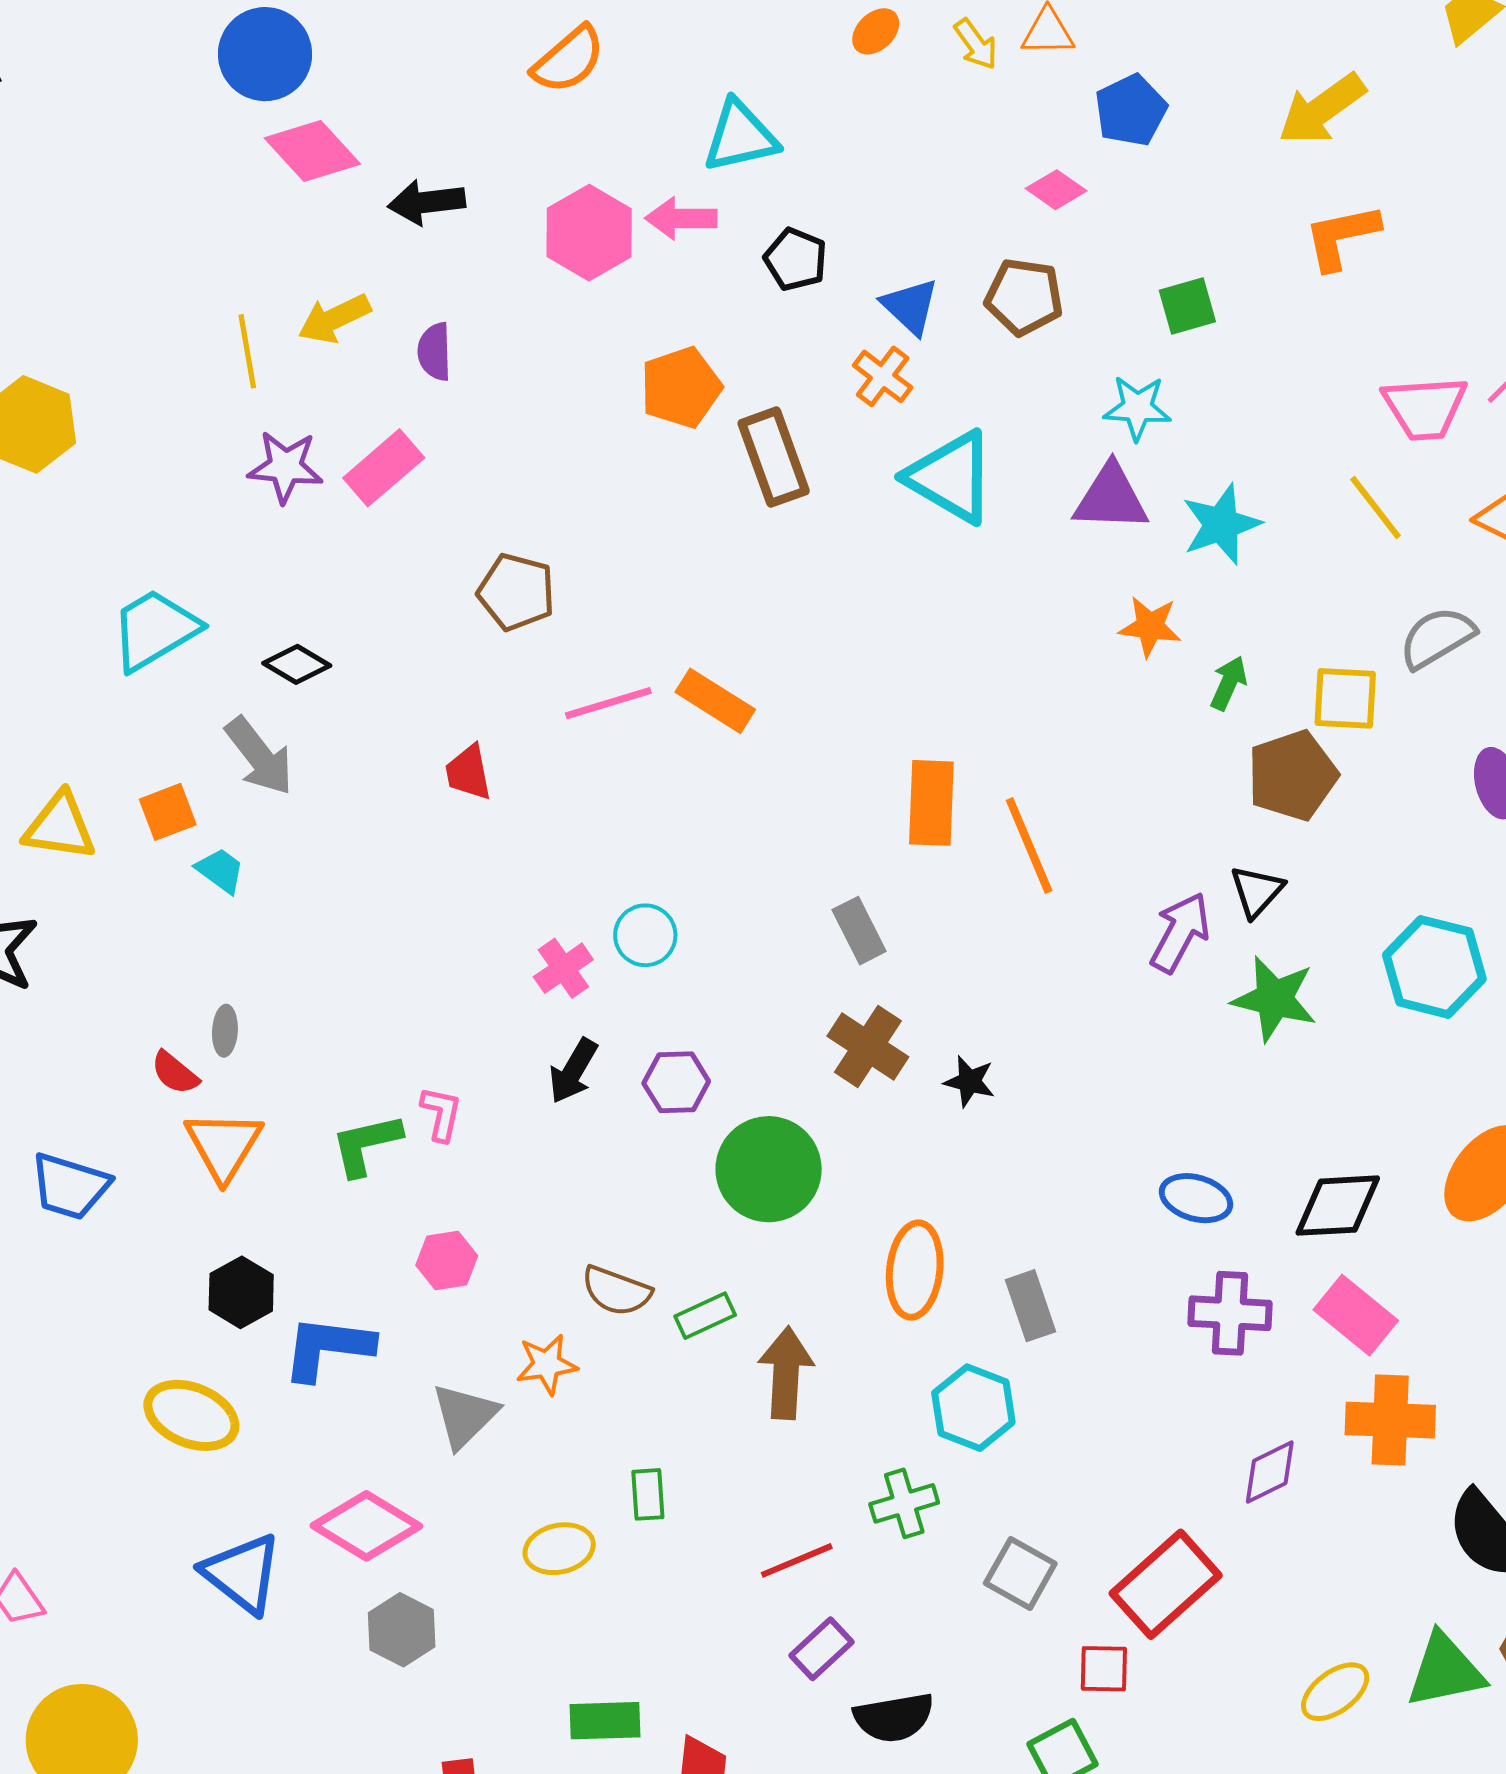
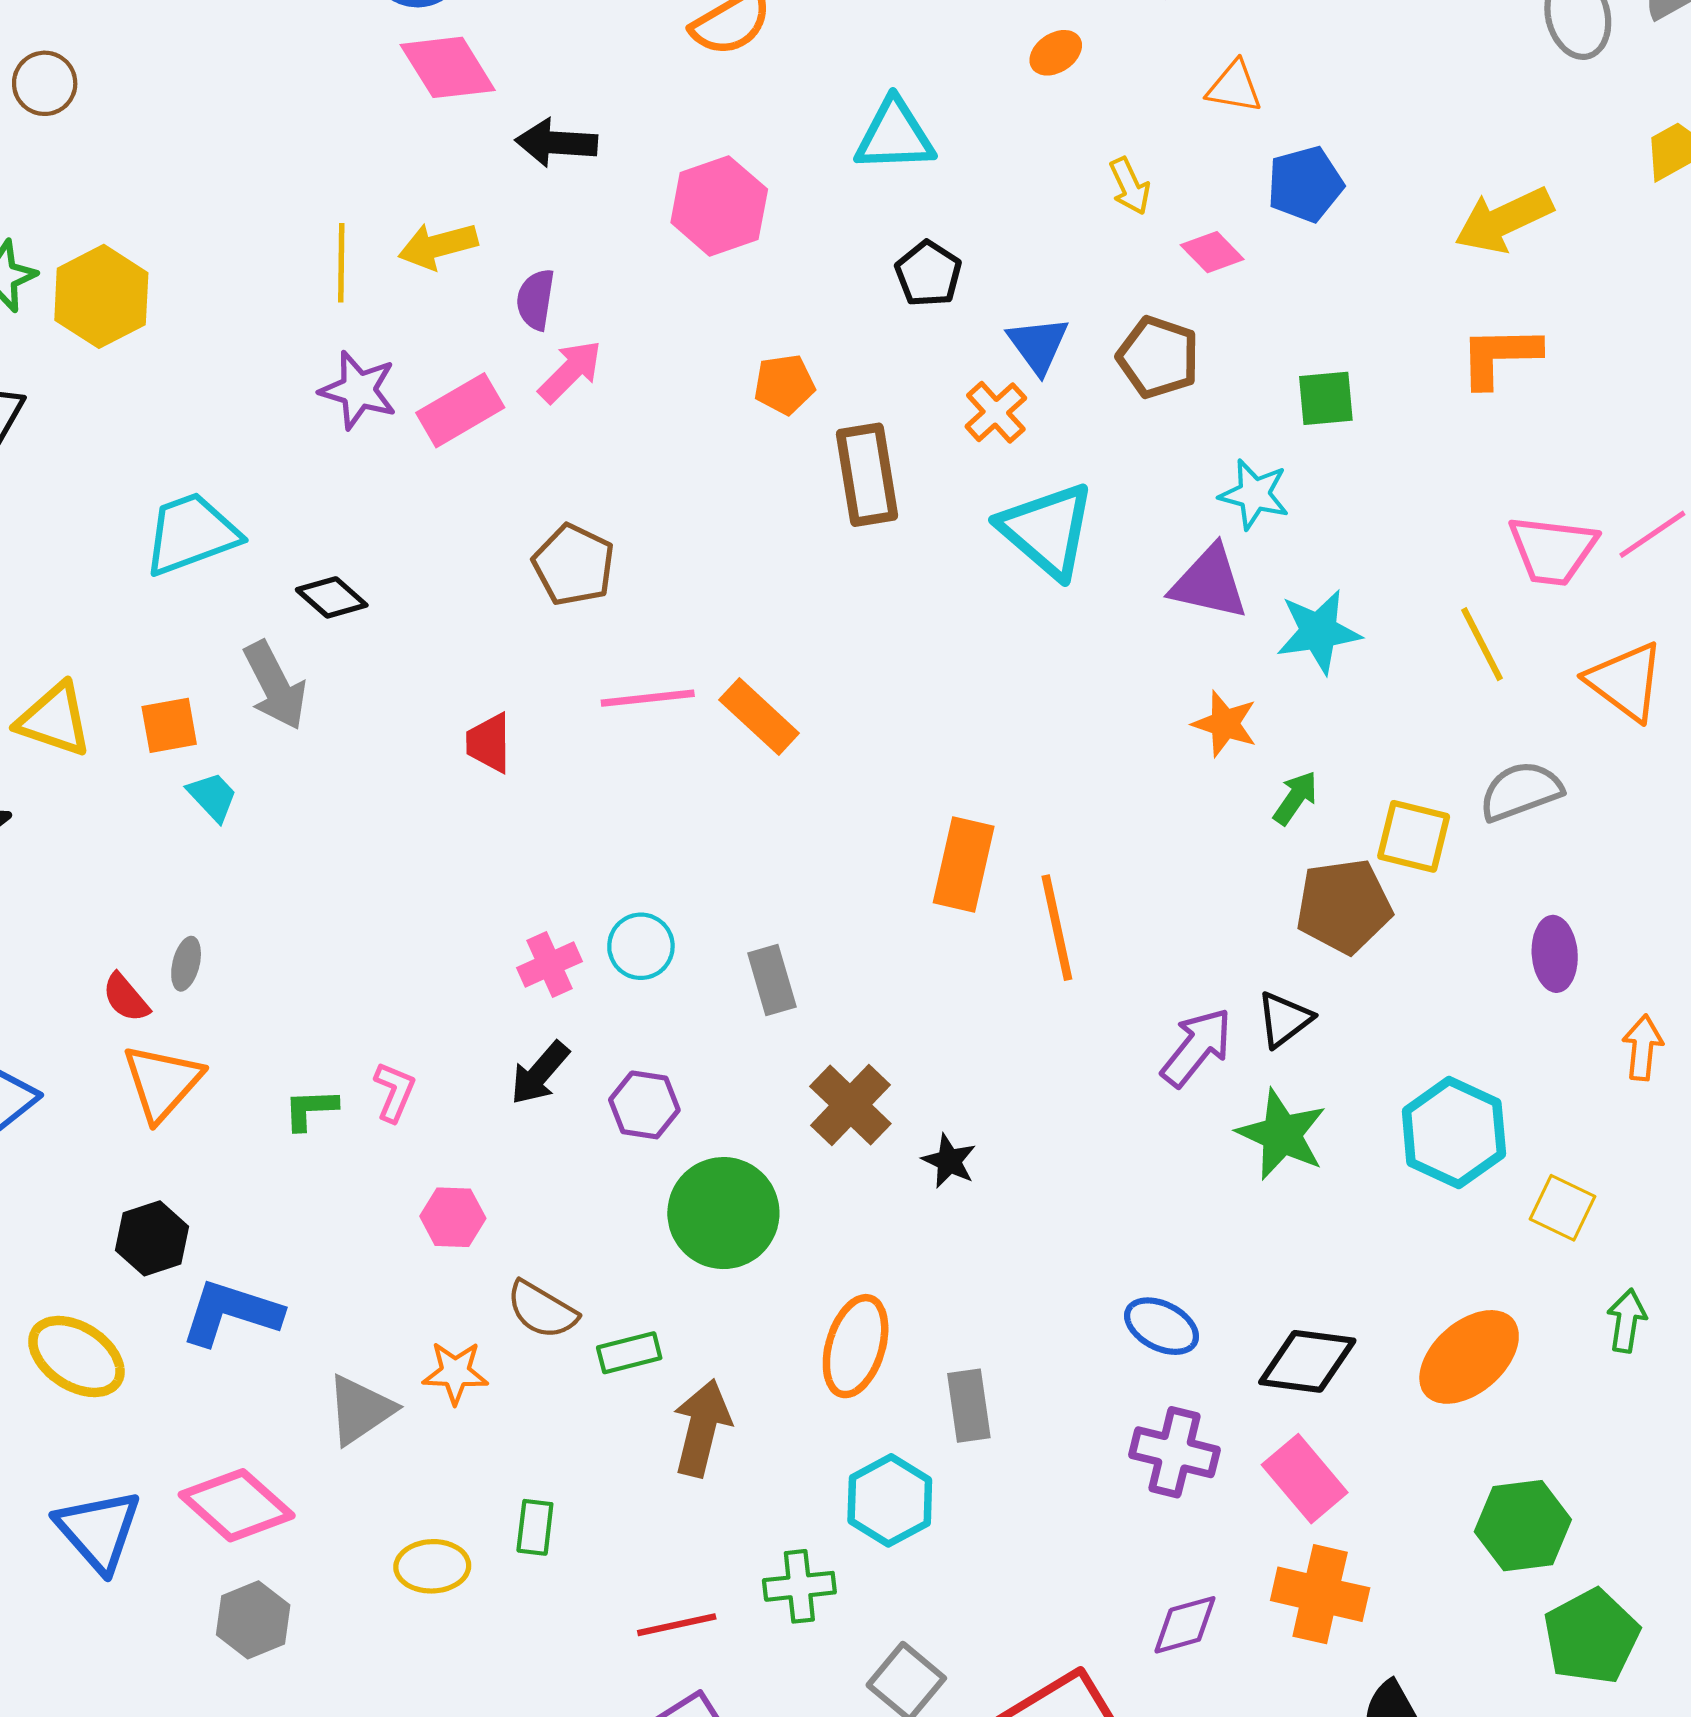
yellow arrow: (976, 44) -> (1130, 186), moved
pink arrow: (681, 218) -> (570, 371), moved, turned 124
orange pentagon: (681, 387) -> (784, 384), size x0.7
gray rectangle: (859, 931) -> (772, 980), moved
green L-shape: (366, 1144) -> (310, 1109), size x0.7
pink hexagon: (447, 1260) -> (453, 1217), moved

